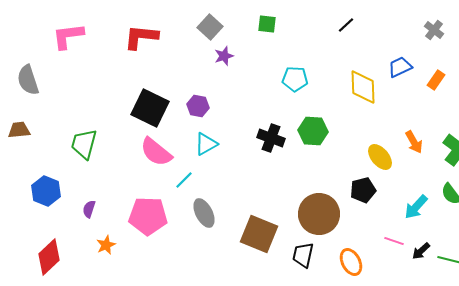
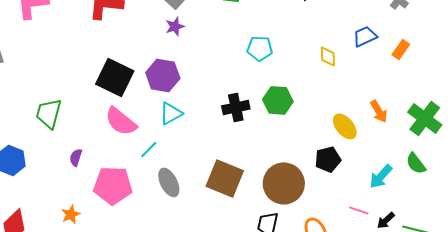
purple star: (224, 56) -> (175, 26), moved
yellow diamond: (363, 87) -> (328, 56), size x0.6
purple hexagon: (198, 106) -> (163, 75), size x1.5
black cross: (271, 138) -> (236, 107), turned -32
purple semicircle: (89, 209) -> (76, 157), moved
brown square: (259, 234) -> (225, 178), moved

